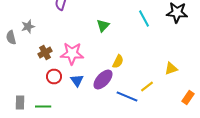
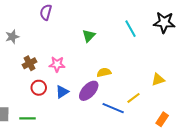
pink star: (72, 54) -> (57, 64), size x0.7
yellow semicircle: (118, 62) -> (104, 72), turned -128
blue triangle: (77, 80) -> (62, 92), turned 32
orange rectangle: (188, 98) -> (162, 119), moved

